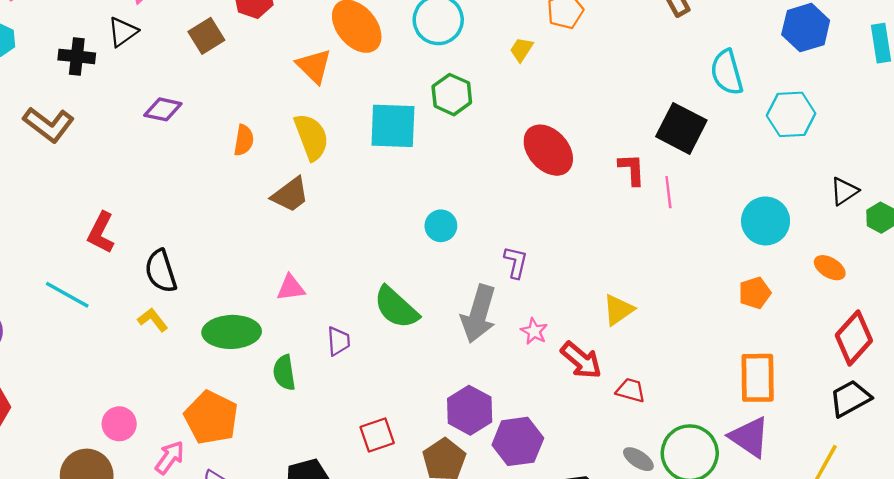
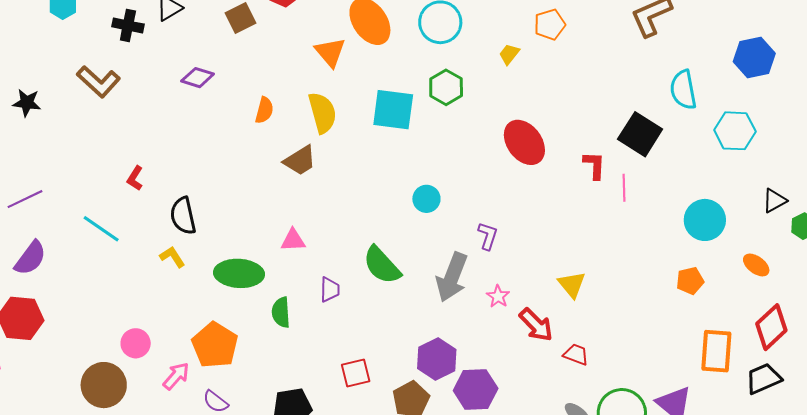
red L-shape: (101, 233) -> (135, 178), size x0.7
yellow triangle: (618, 310) -> (572, 285), turned -40
orange rectangle: (758, 378) -> (716, 351), moved

